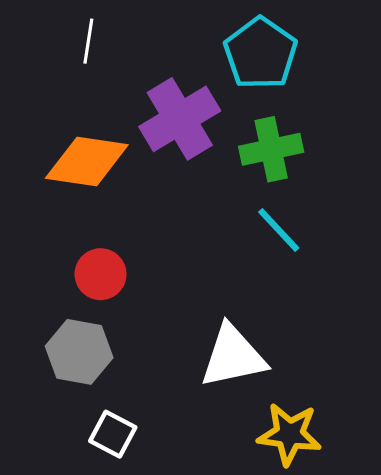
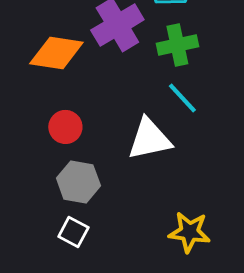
gray hexagon: (79, 352) -> (78, 182), moved
white triangle: (233, 356) -> (149, 139), moved

